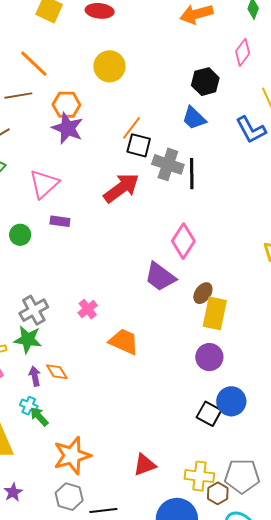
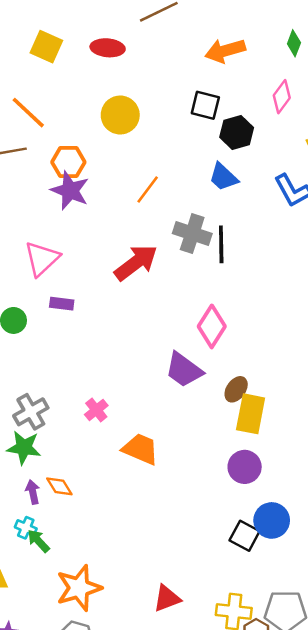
black square: (139, 145) -> (205, 105), moved

